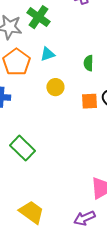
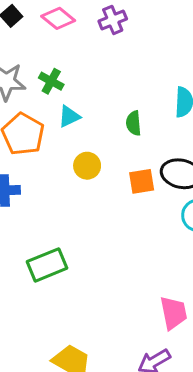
green cross: (38, 17) -> (51, 81), moved, size x0.7
green rectangle: (22, 148) -> (47, 265), turned -60

